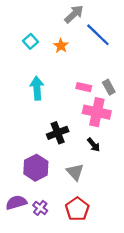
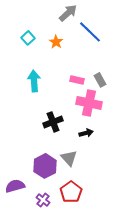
black arrow: (94, 145) -> (86, 133), turned -64
purple hexagon: (36, 168) -> (45, 166), moved
purple cross: (40, 208) -> (43, 200), moved

